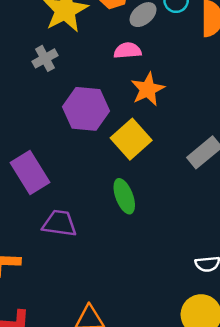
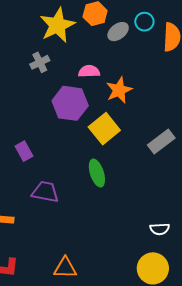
pink semicircle: (128, 51) -> (89, 71), moved
purple rectangle: (30, 173) -> (24, 151), size x0.6

